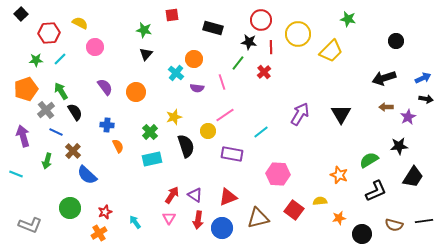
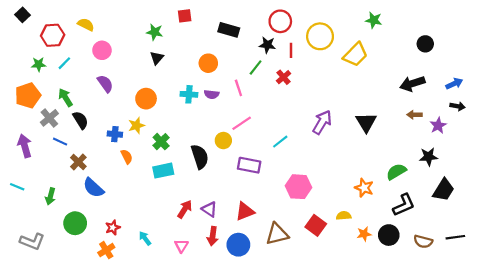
cyan cross: (176, 73) -> (189, 94), moved, turned -35
purple semicircle: (105, 87) -> (105, 84), moved
yellow star: (174, 117) -> (136, 125), moved
green arrow: (47, 161) -> (50, 196), moved
pink triangle: (169, 218) -> (181, 246), moved
black circle: (362, 234) -> (389, 235), moved

